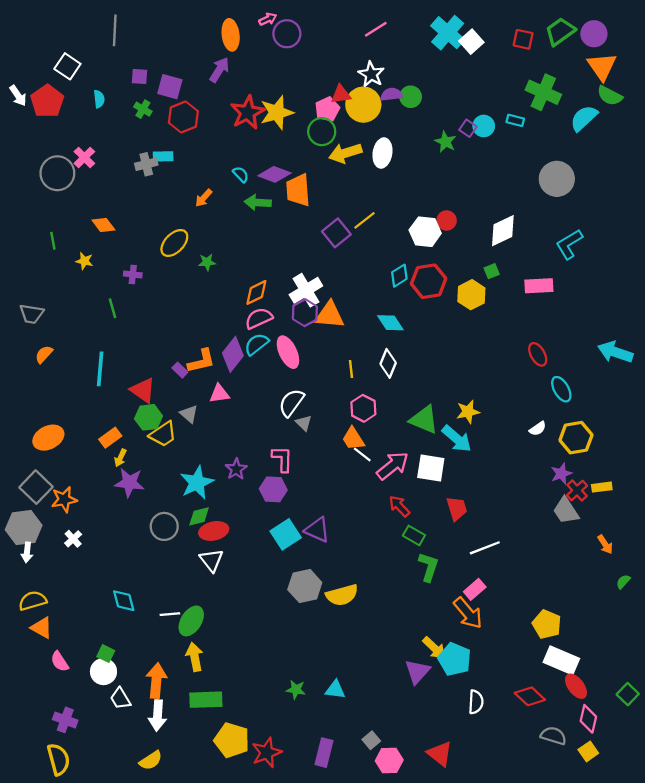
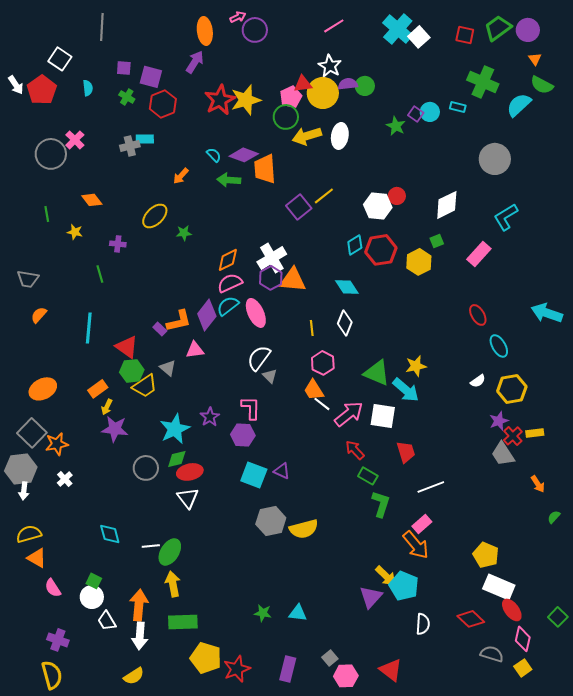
orange triangle: (602, 66) -> (535, 59), size x0.5
pink rectangle: (539, 286) -> (479, 254), turned -45
purple triangle: (317, 530) -> (282, 471), size x0.7
cyan square: (286, 534) -> (254, 475), turned -36

